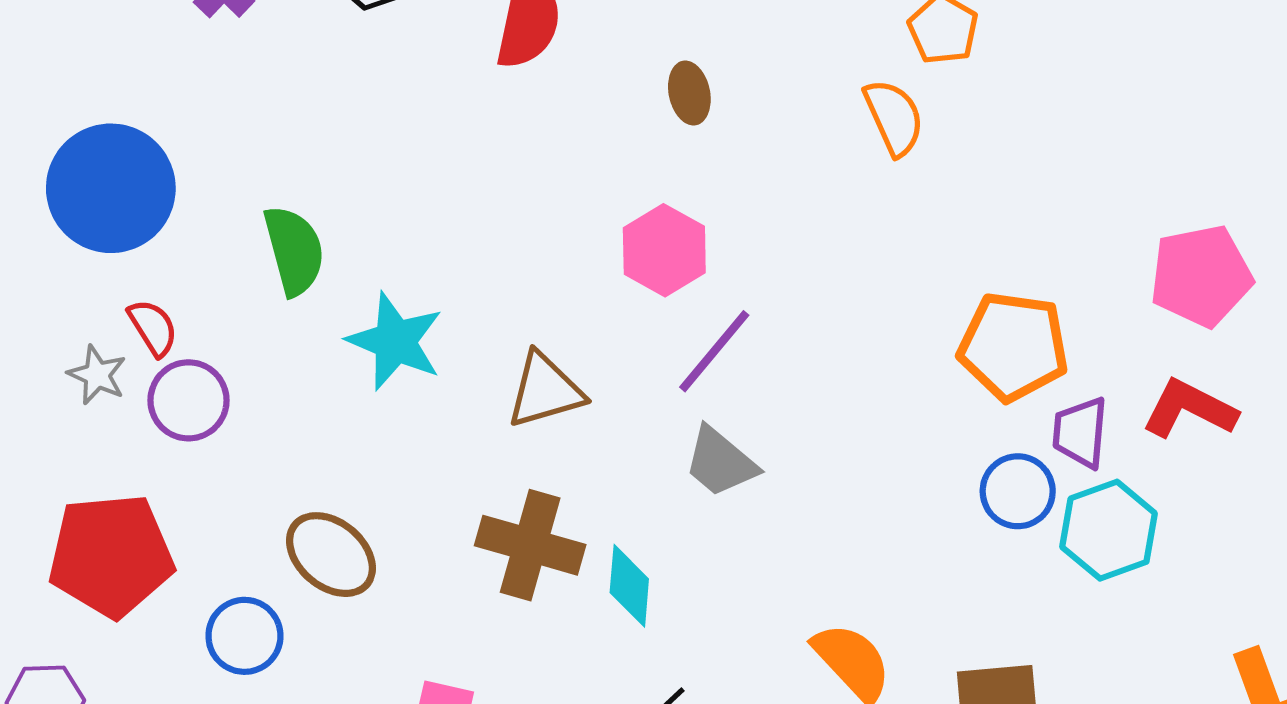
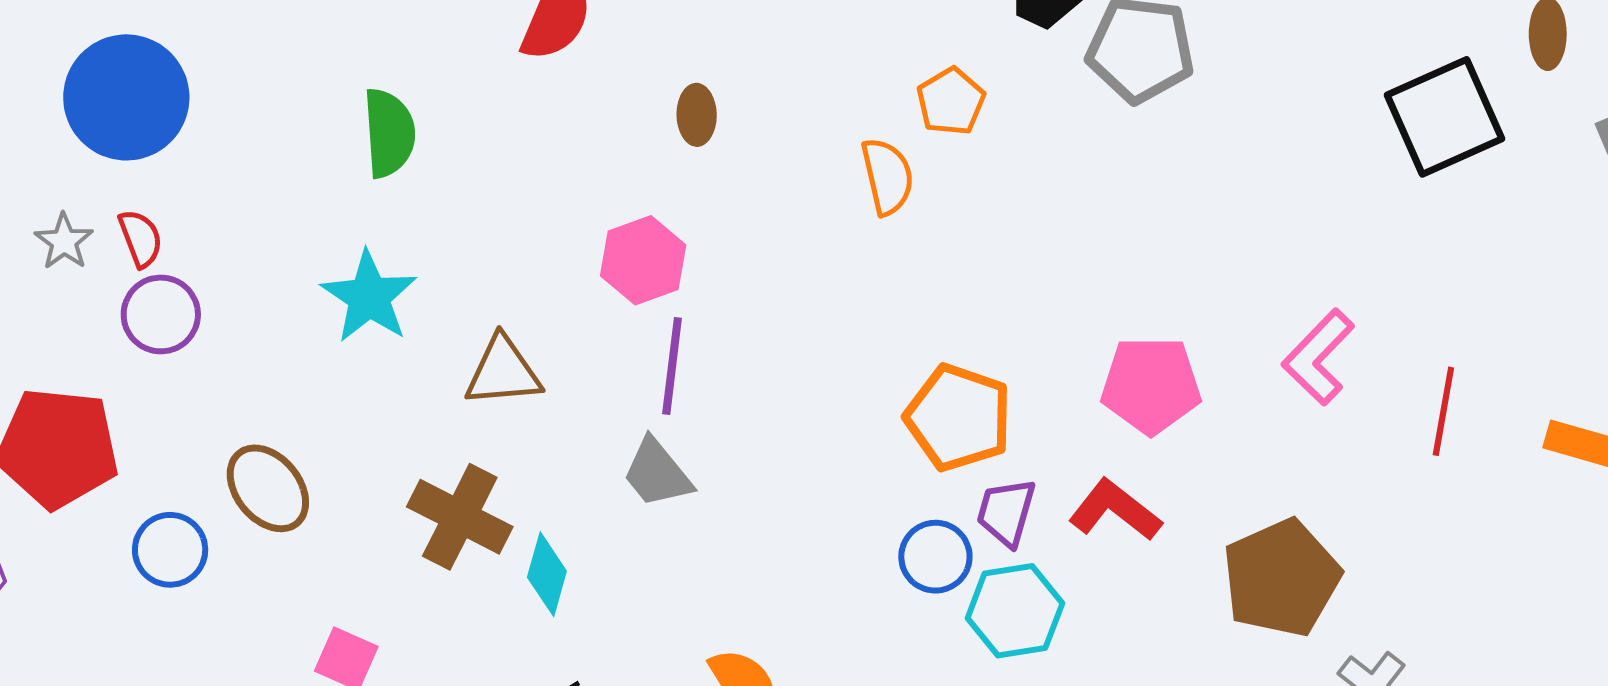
green semicircle: (294, 250) -> (389, 133), moved
purple line: (714, 351) -> (672, 366), turned -44
gray star: (97, 375) -> (64, 241), moved

